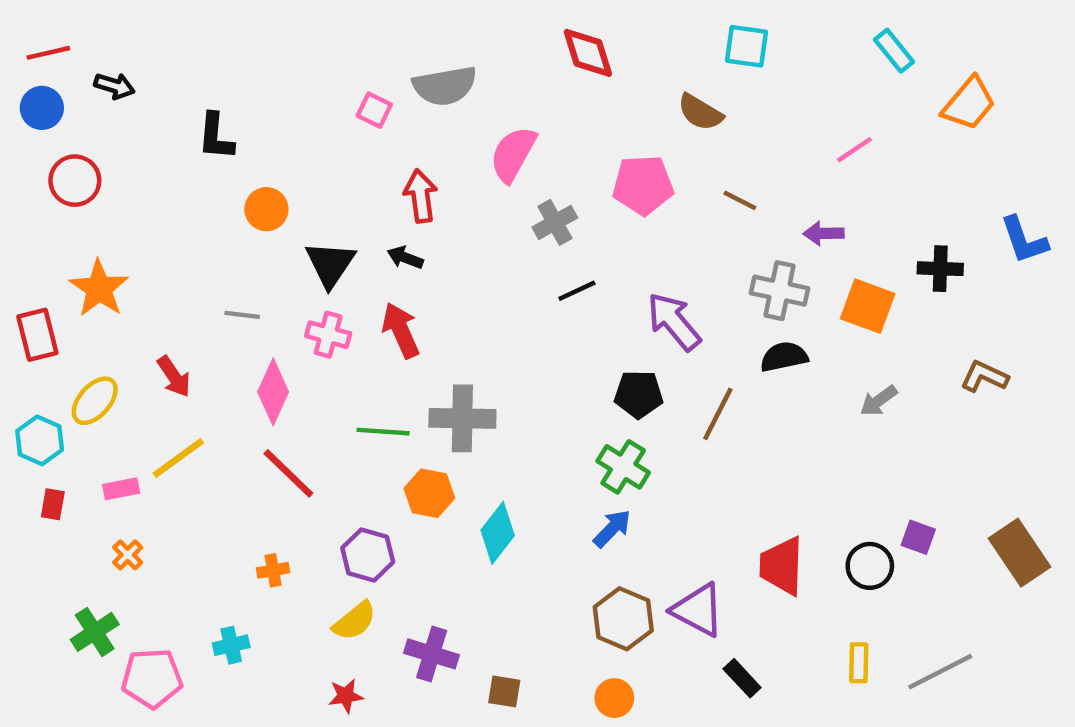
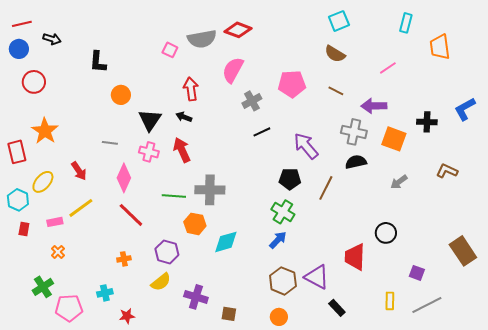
cyan square: (746, 46) -> (339, 21), turned -30
cyan rectangle: (894, 51) -> (406, 23), turned 54
red diamond: (588, 53) -> (238, 30), moved, turned -52
orange trapezoid: (969, 103) -> (440, 47), turned 132
brown semicircle: (700, 112) -> (335, 54), moved
purple arrow: (824, 233) -> (374, 106), size x1.4
blue L-shape: (1024, 240) -> (465, 109), turned 80
cyan diamond: (498, 533) -> (226, 242), turned 36
purple square: (918, 537) -> (417, 273), moved
black circle: (870, 566) -> (386, 233), moved
red star: (346, 696) -> (127, 316), moved

